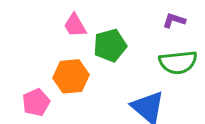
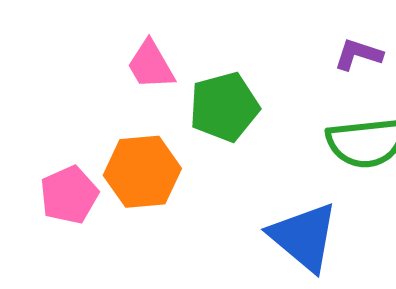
pink pentagon: (36, 102) -> (69, 195), moved

